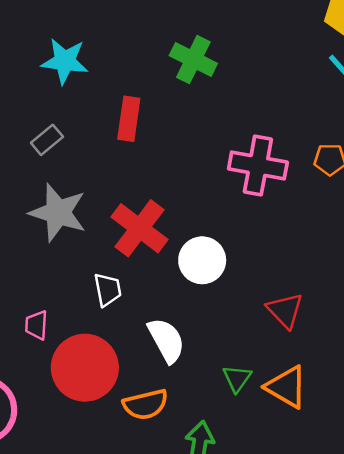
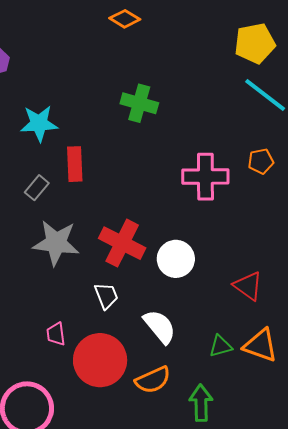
red rectangle: (129, 119) -> (75, 164), moved
green triangle: (237, 378) -> (221, 346), turned 50

